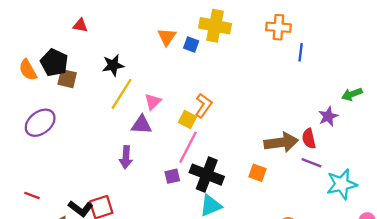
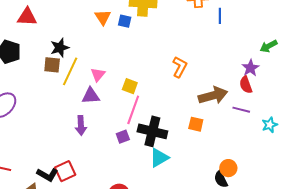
red triangle: (80, 25) -> (27, 17), size x1.5
brown square: (67, 79) -> (52, 65), moved
orange L-shape: (203, 105) -> (180, 67), moved
red semicircle: (309, 139) -> (246, 85), moved
cyan star: (342, 184) -> (270, 125), size x0.6

